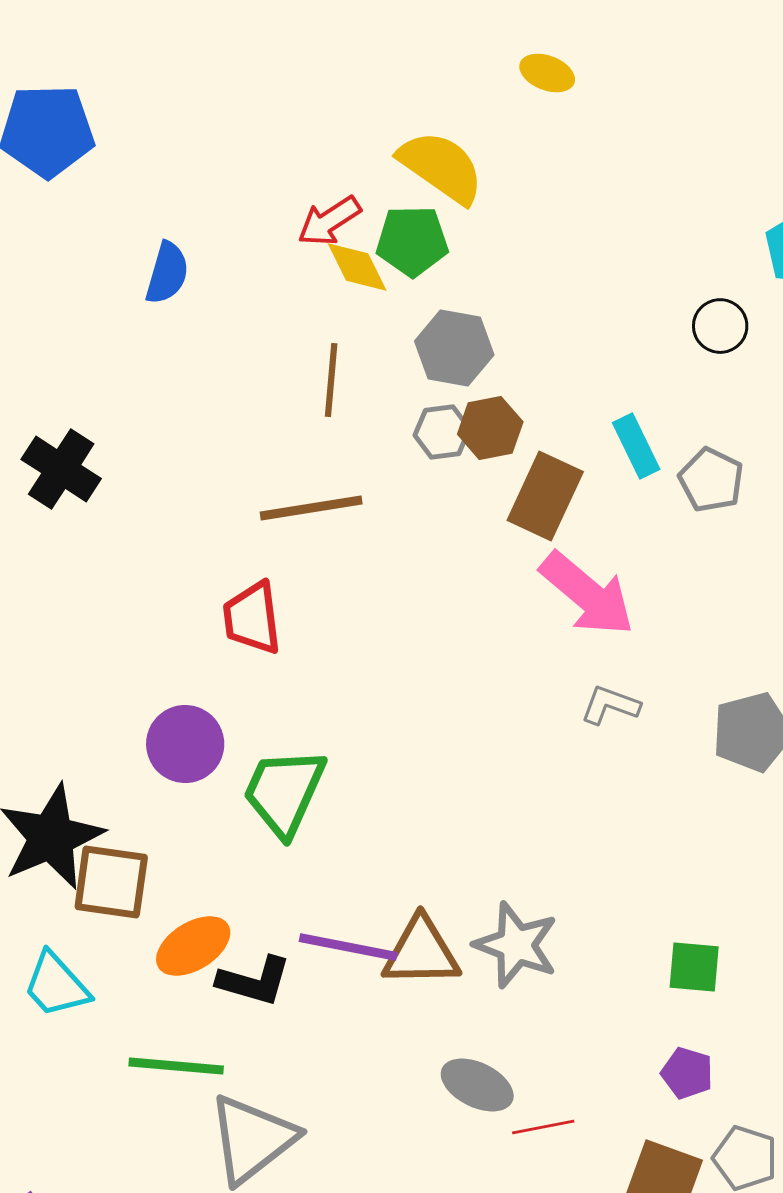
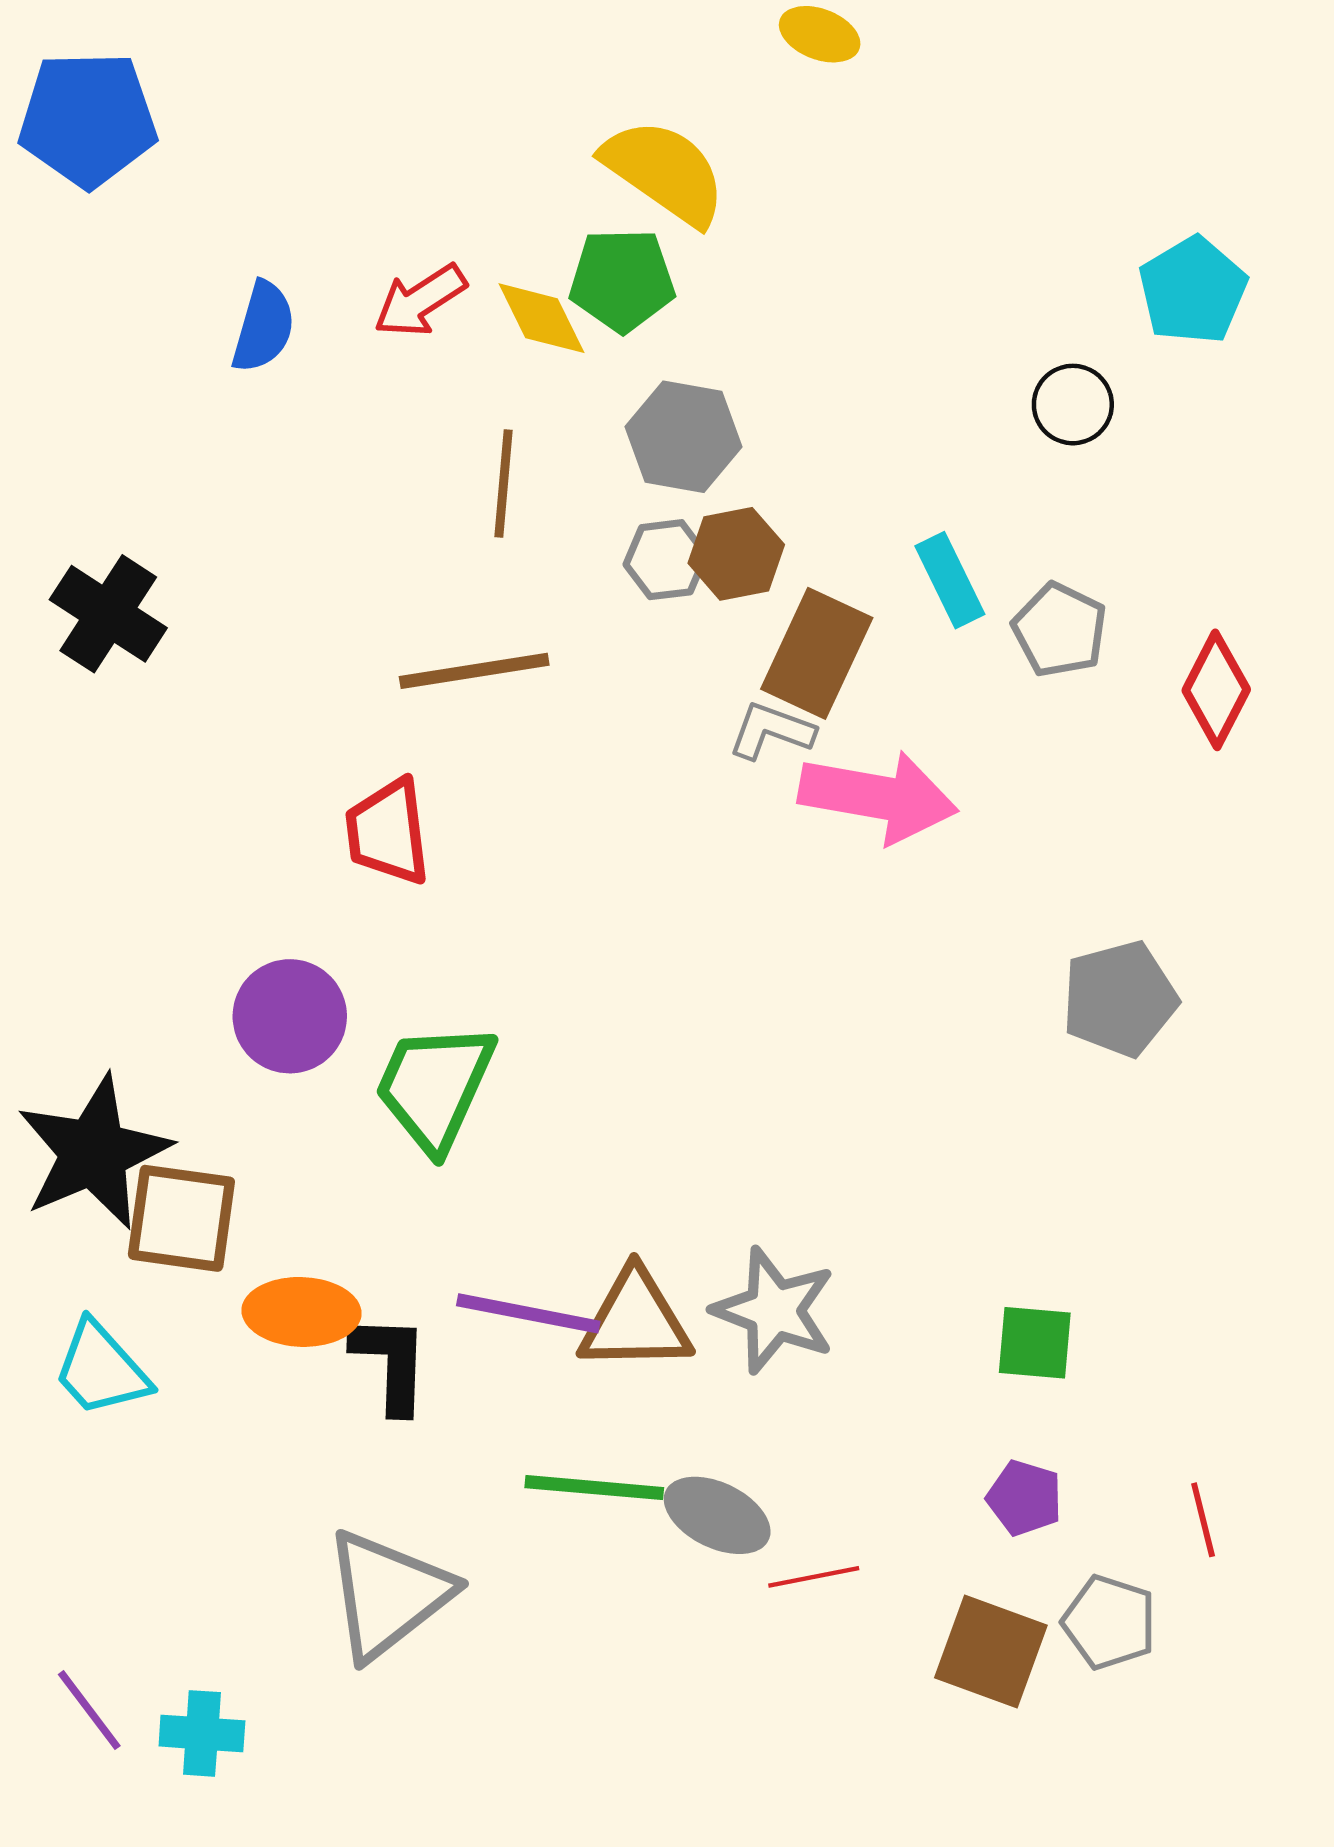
red arrow: (329, 221) -> (420, 301), moved
pink arrow: (587, 594) -> (878, 797), turned -30
gray L-shape: (610, 705) -> (771, 731), moved
orange ellipse: (193, 946) -> (301, 1312), turned 34
black L-shape: (254, 981) -> (391, 1363), turned -104
green line: (176, 1066) -> (594, 1488), moved

